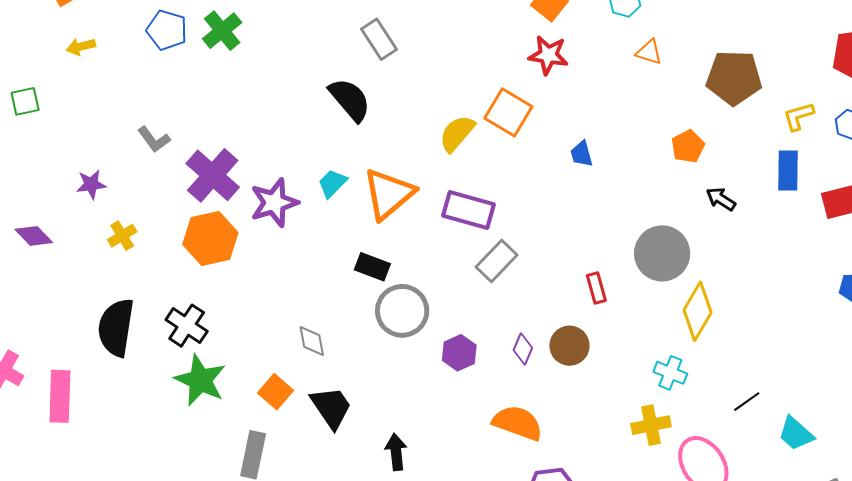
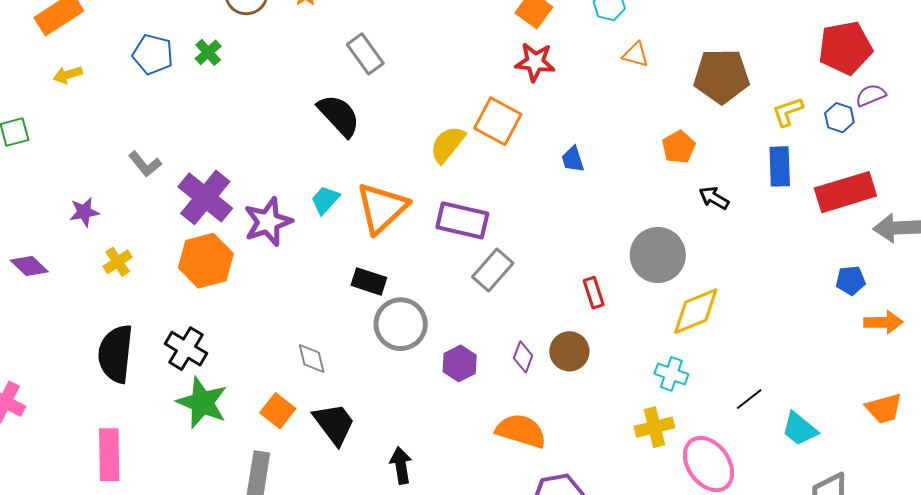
green cross: (222, 31) -> (208, 52), size x0.7
yellow diamond: (698, 311) -> (696, 311), turned 40
pink rectangle: (60, 396) -> (109, 455), moved

